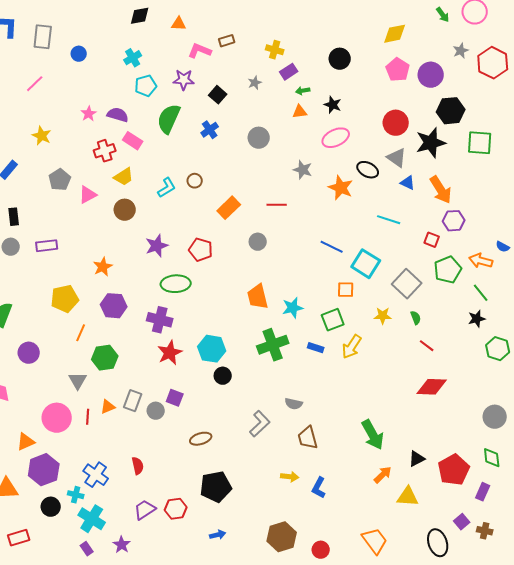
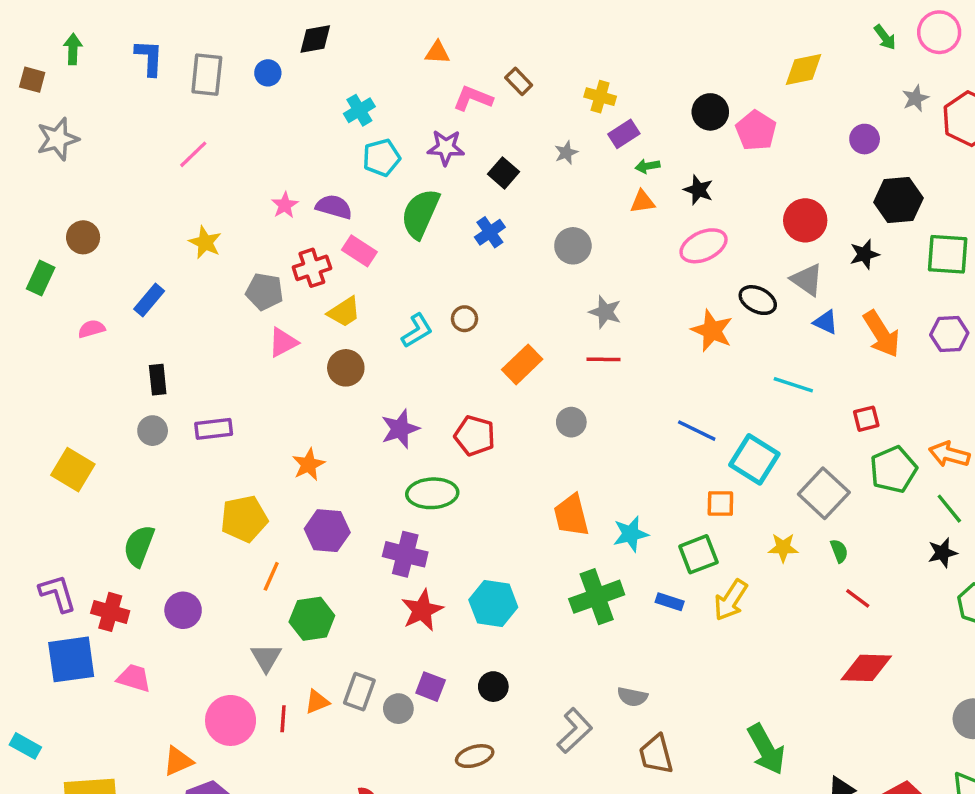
black diamond: (140, 16) -> (315, 39), moved
brown rectangle: (227, 41) -> (519, 81), turned 63
blue circle: (79, 54) -> (268, 73), moved
pink pentagon: (398, 70) -> (756, 131), moved
purple circle: (431, 75) -> (865, 139), size x0.7
black star: (431, 143) -> (865, 254), size x0.6
gray star: (303, 170) -> (605, 312), moved
gray pentagon: (60, 180) -> (264, 292), moved, turned -30
purple hexagon: (454, 221) -> (949, 334), moved
red square: (432, 240) -> (866, 419), turned -35
black circle: (223, 376) -> (493, 687), moved

